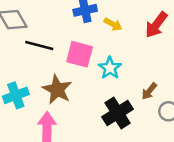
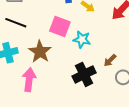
black line: (39, 46) -> (16, 23), moved
cyan star: (110, 68) -> (82, 39), turned -30

